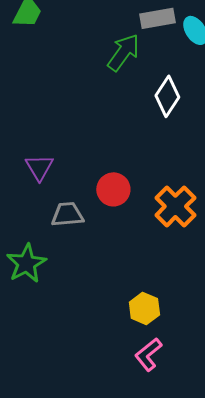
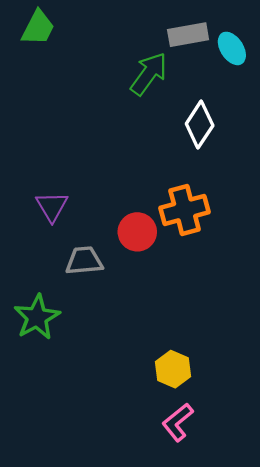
orange cross: (175, 206) -> (185, 210), moved, turned 30

